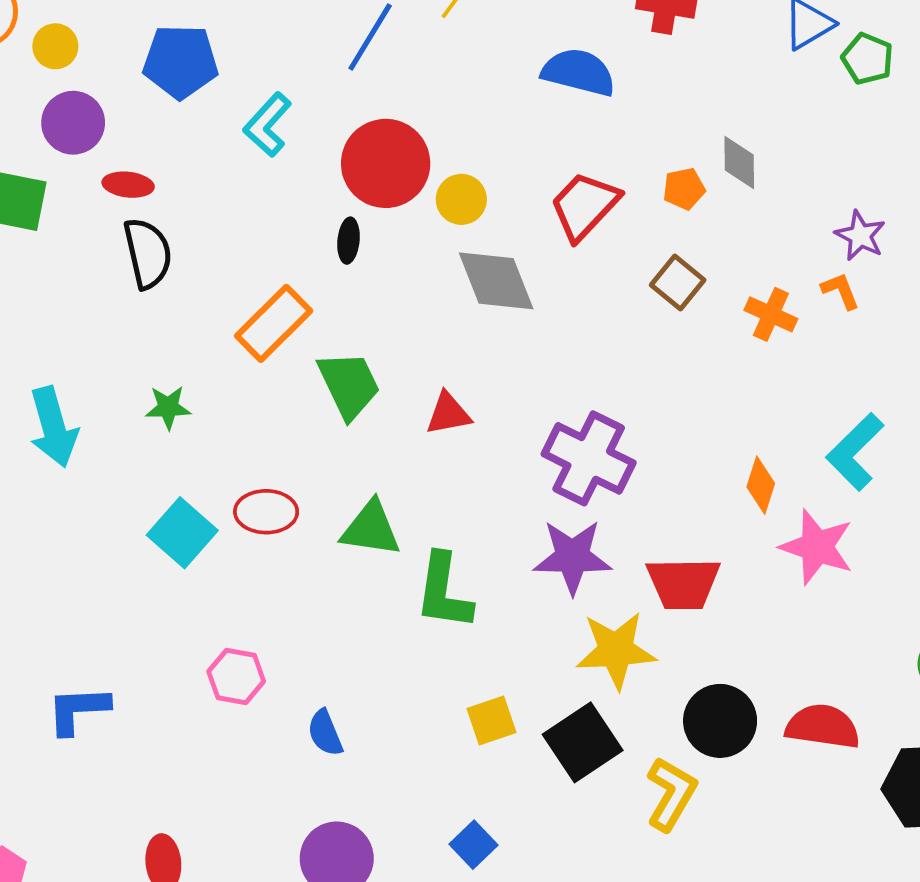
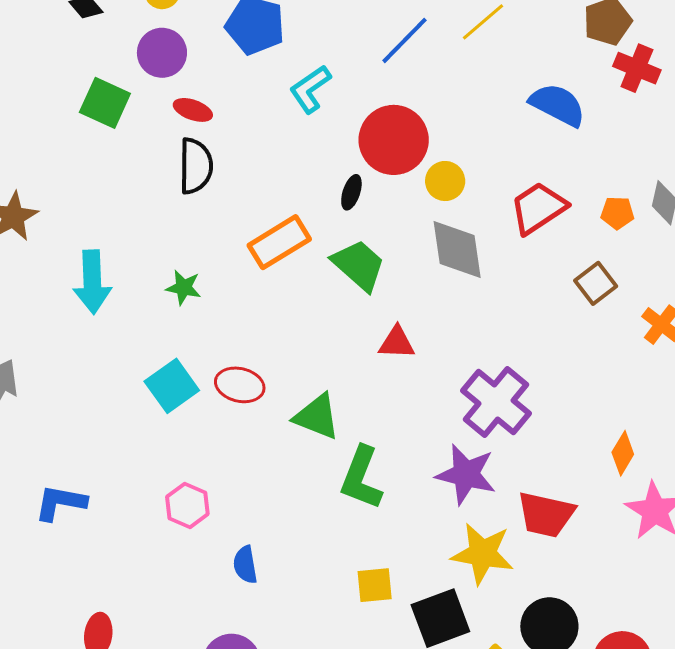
green trapezoid: (349, 385) -> (359, 265), moved, turned -36

